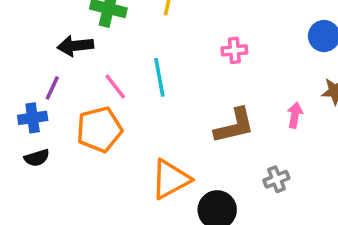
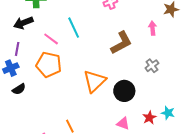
orange pentagon: (99, 129) -> (49, 65), turned -30

